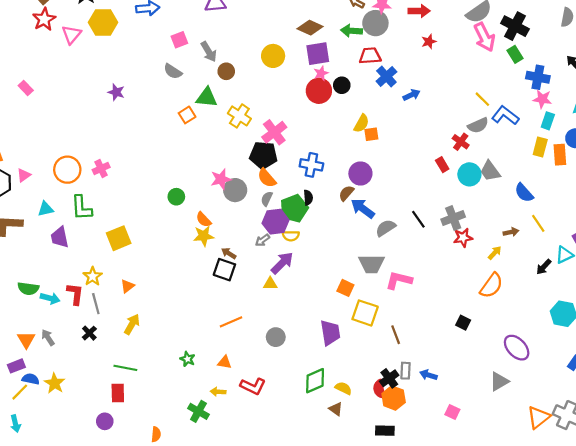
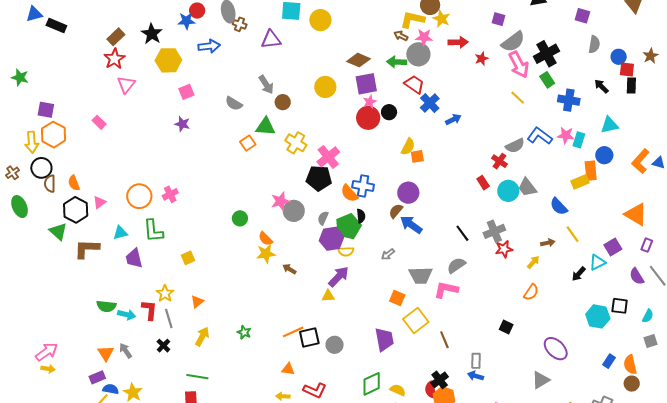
black cross: (515, 26) -> (546, 54), turned 35
pink triangle: (71, 35) -> (126, 85), moved
pink square: (179, 40) -> (186, 92), moved
red star: (429, 42) -> (482, 59), moved
red trapezoid: (370, 56) -> (414, 84), turned 40
yellow line: (482, 99) -> (518, 98), moved
pink star: (542, 99) -> (566, 135), moved
yellow rectangle: (540, 147) -> (580, 182), moved, turned 54
orange semicircle: (267, 178) -> (349, 193), moved
gray semicircle: (386, 228) -> (456, 265), moved
yellow square: (119, 238) -> (188, 258), size x0.6
gray arrow: (262, 240) -> (388, 254), moved
black square: (224, 270) -> (309, 337), moved, turned -30
orange semicircle: (491, 286) -> (531, 292), size x0.7
yellow square: (365, 313) -> (416, 321), turned 35
green star: (187, 359) -> (244, 332), moved
gray rectangle: (405, 371) -> (476, 361), moved

